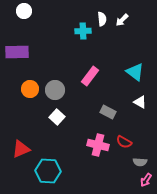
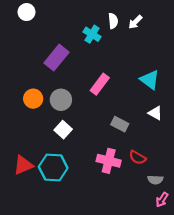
cyan cross: (83, 31) -> (92, 34), turned 35
purple rectangle: (17, 52) -> (56, 58), moved, turned -50
cyan hexagon: (48, 171) -> (53, 167), moved

